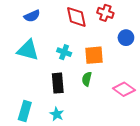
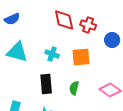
red cross: (105, 13) -> (88, 25), moved
blue semicircle: (32, 16) -> (12, 19), moved
green semicircle: (87, 79) -> (74, 88), moved

